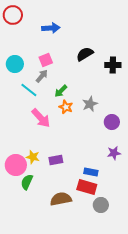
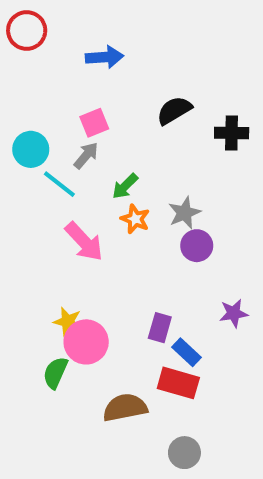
cyan circle: (15, 64) -> (31, 149), moved
purple circle: (112, 122) -> (197, 246), moved
purple rectangle: (56, 160) -> (160, 328), moved, turned -64
pink circle: (16, 165) -> (86, 342), moved
blue rectangle: (91, 172) -> (186, 352), turned 32
gray circle: (101, 205) -> (184, 453), moved

